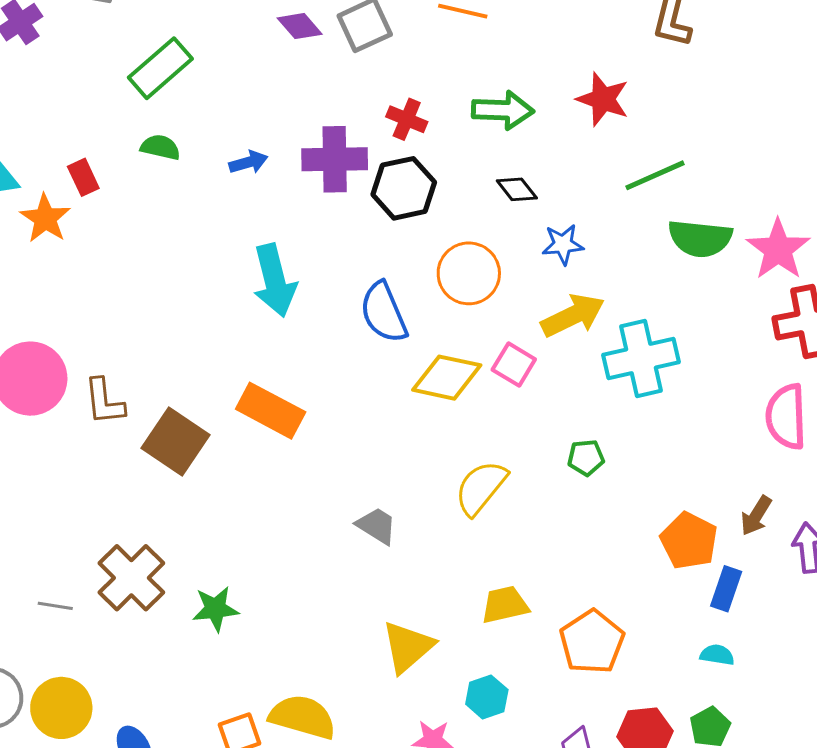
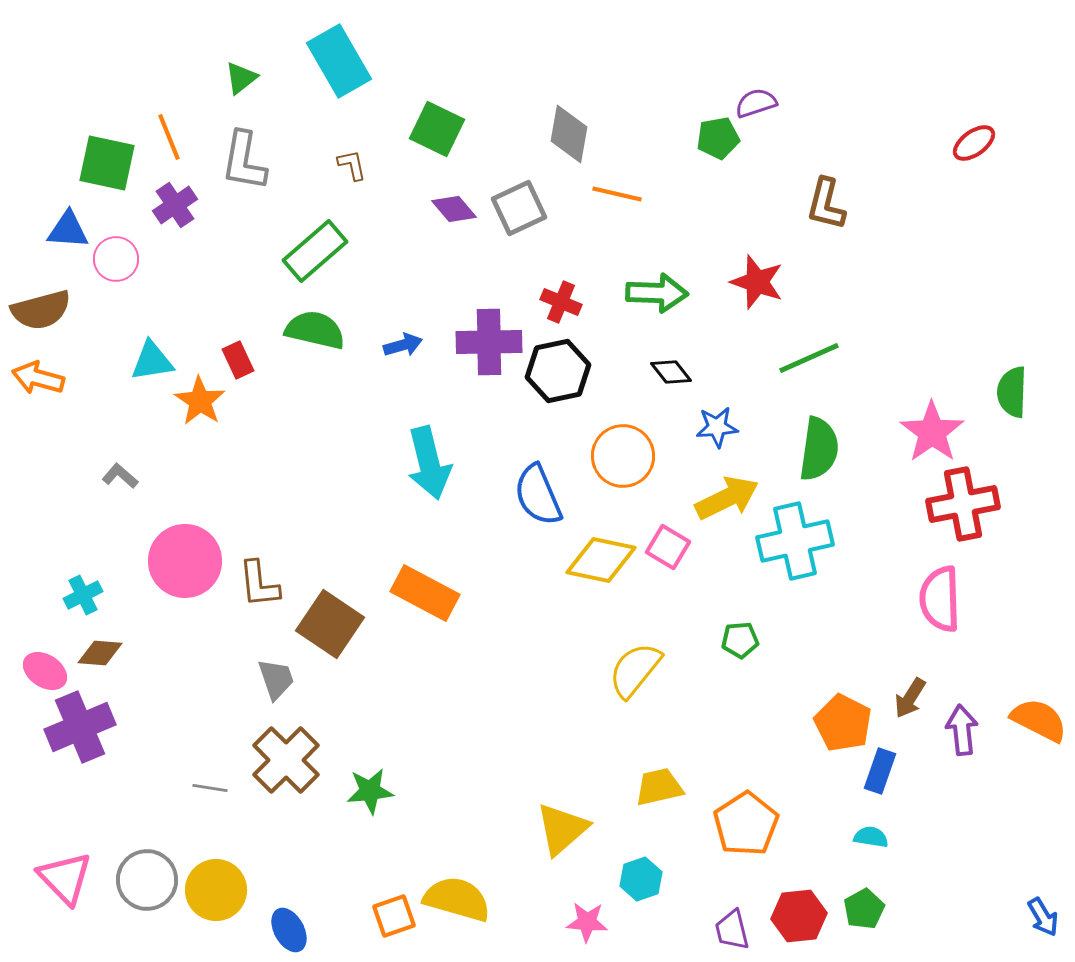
green semicircle: (160, 147) -> (315, 330), size x1.5
green semicircle: (700, 238) -> (819, 449), moved, turned -88
gray trapezoid: (377, 526) -> (276, 679), moved, turned 39

